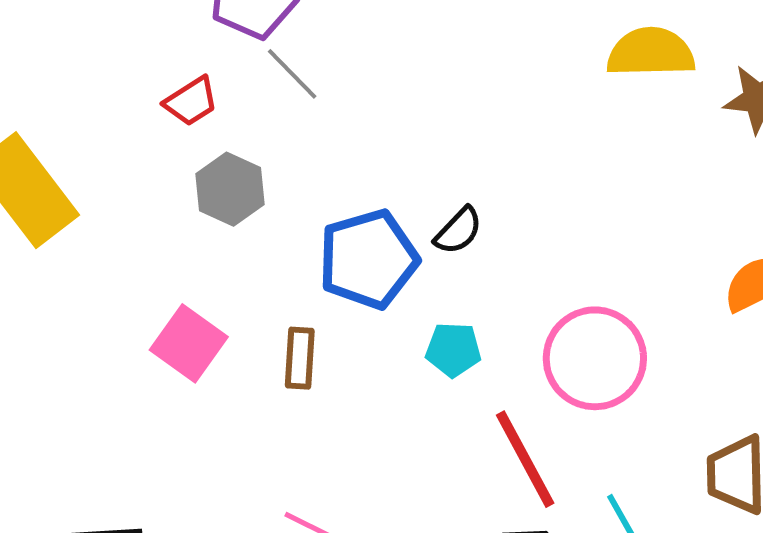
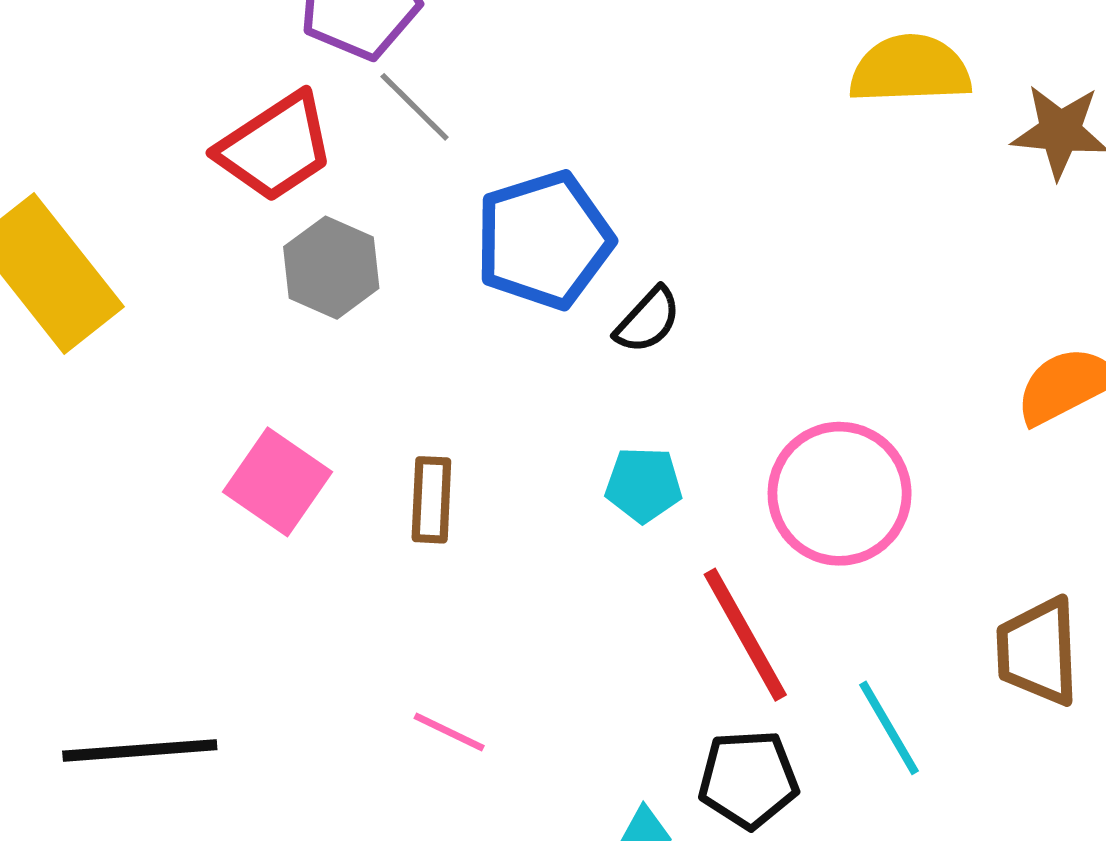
red trapezoid: (191, 101) -> (276, 147), size x1.6
blue pentagon: (368, 259) -> (544, 240), moved

